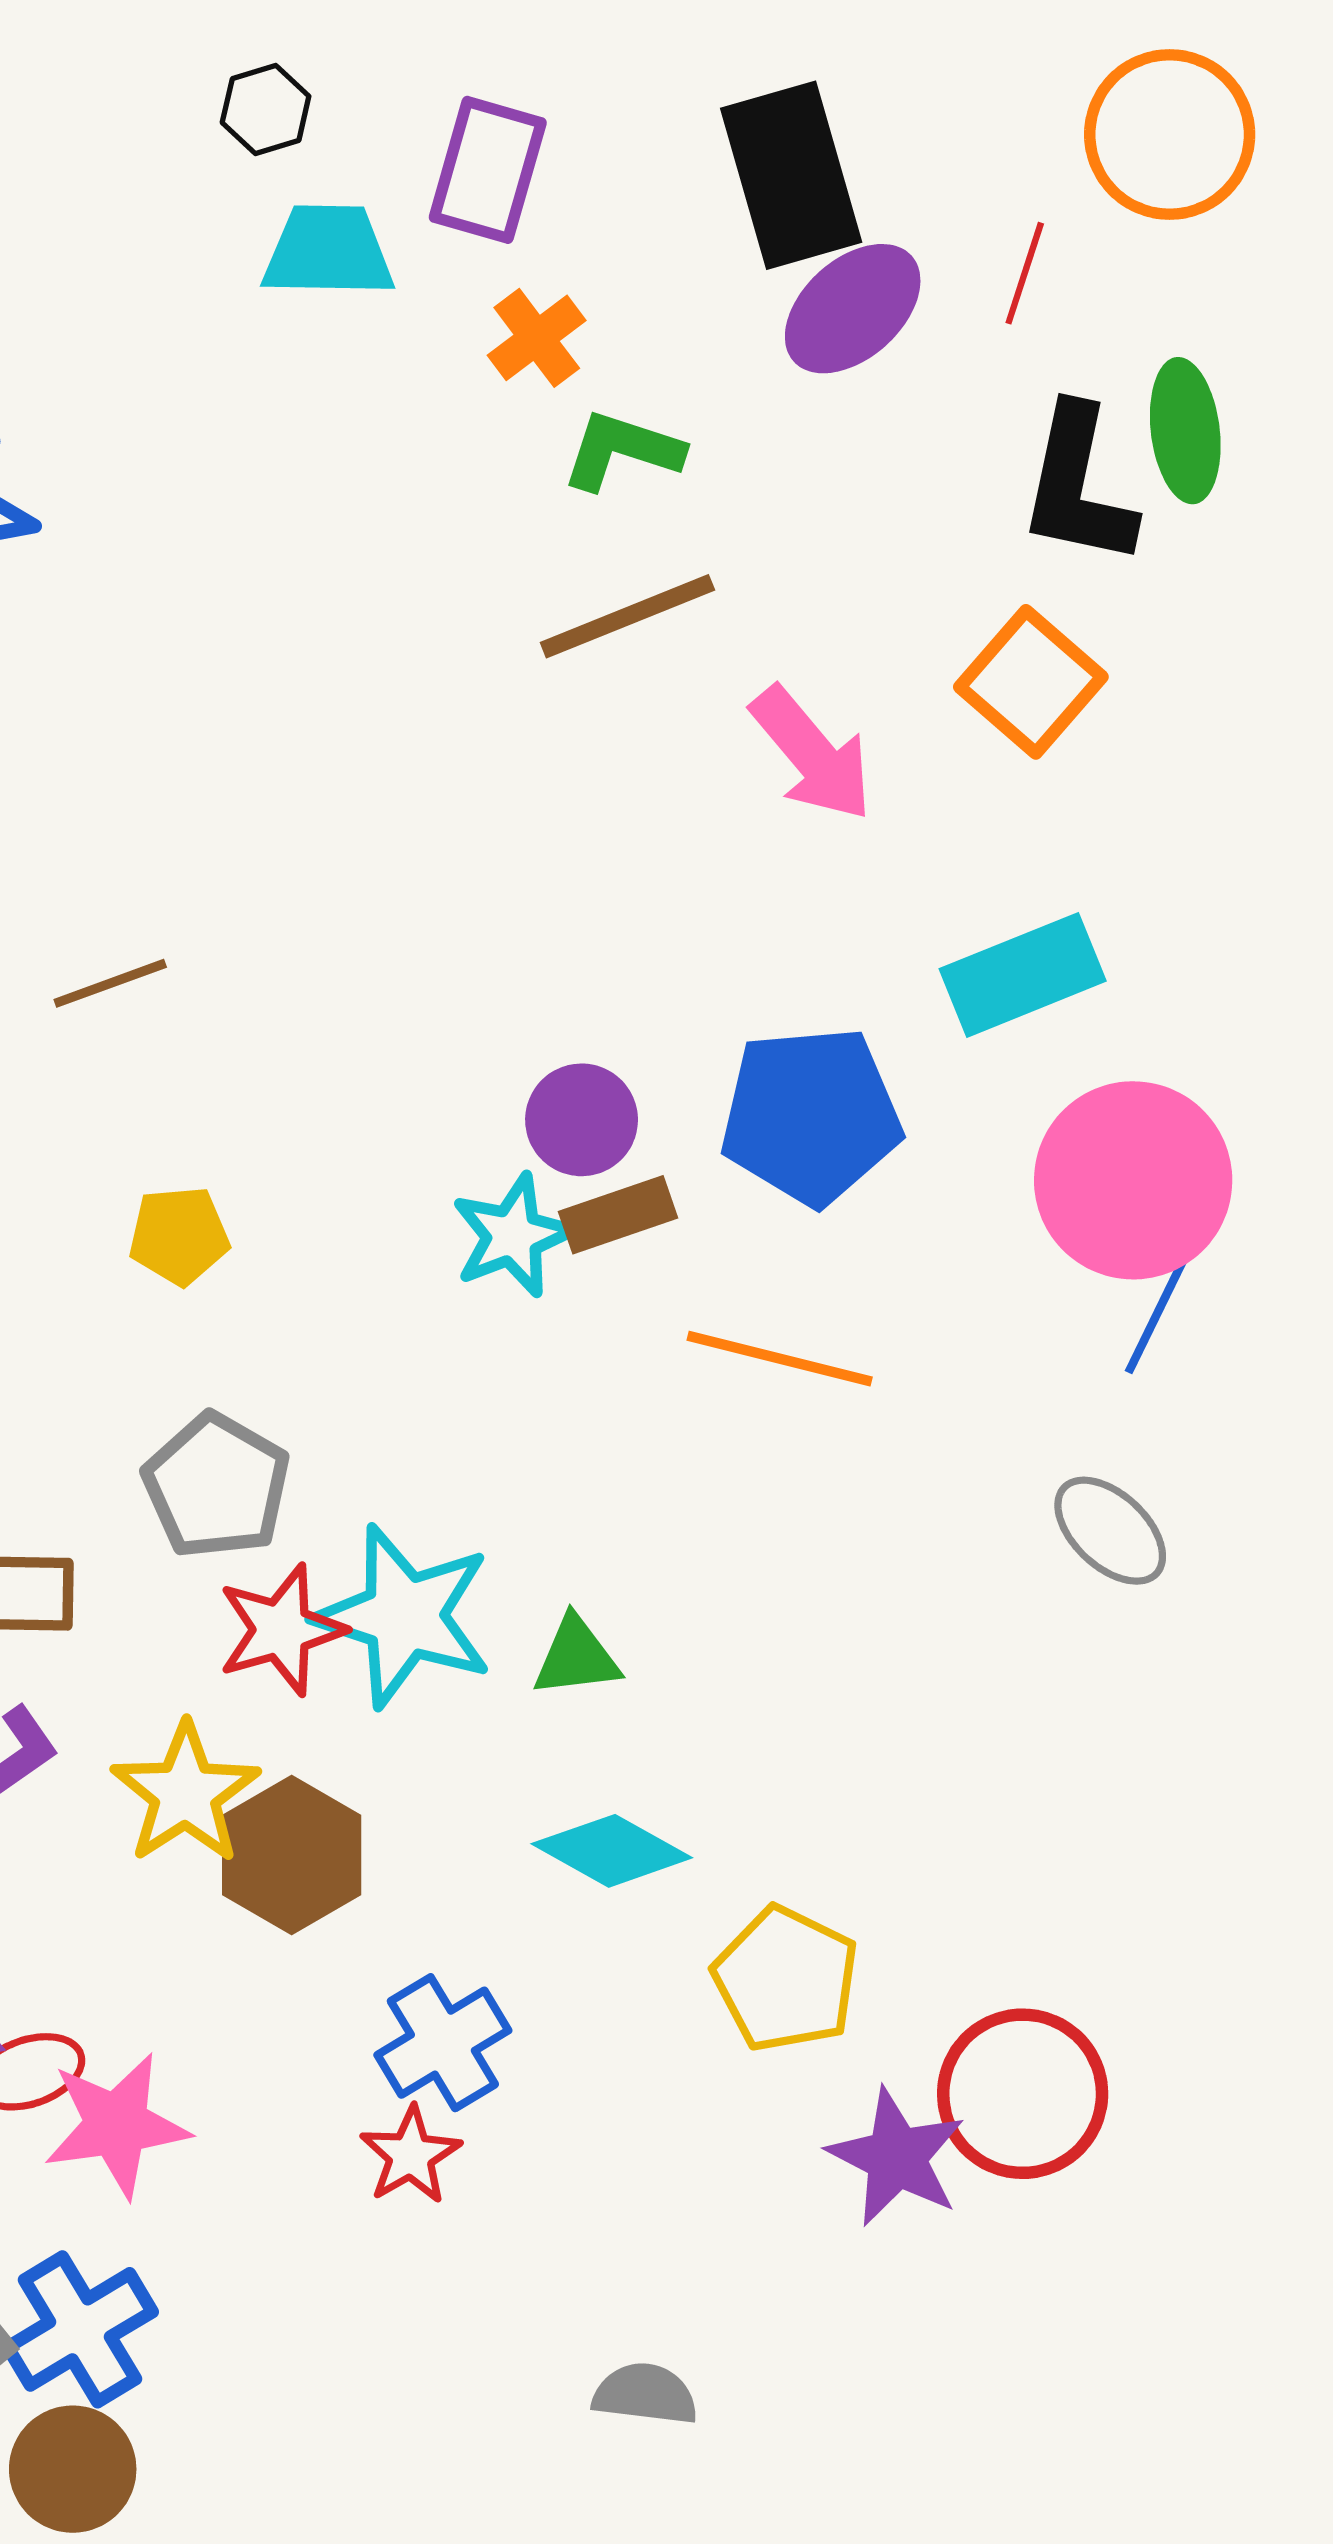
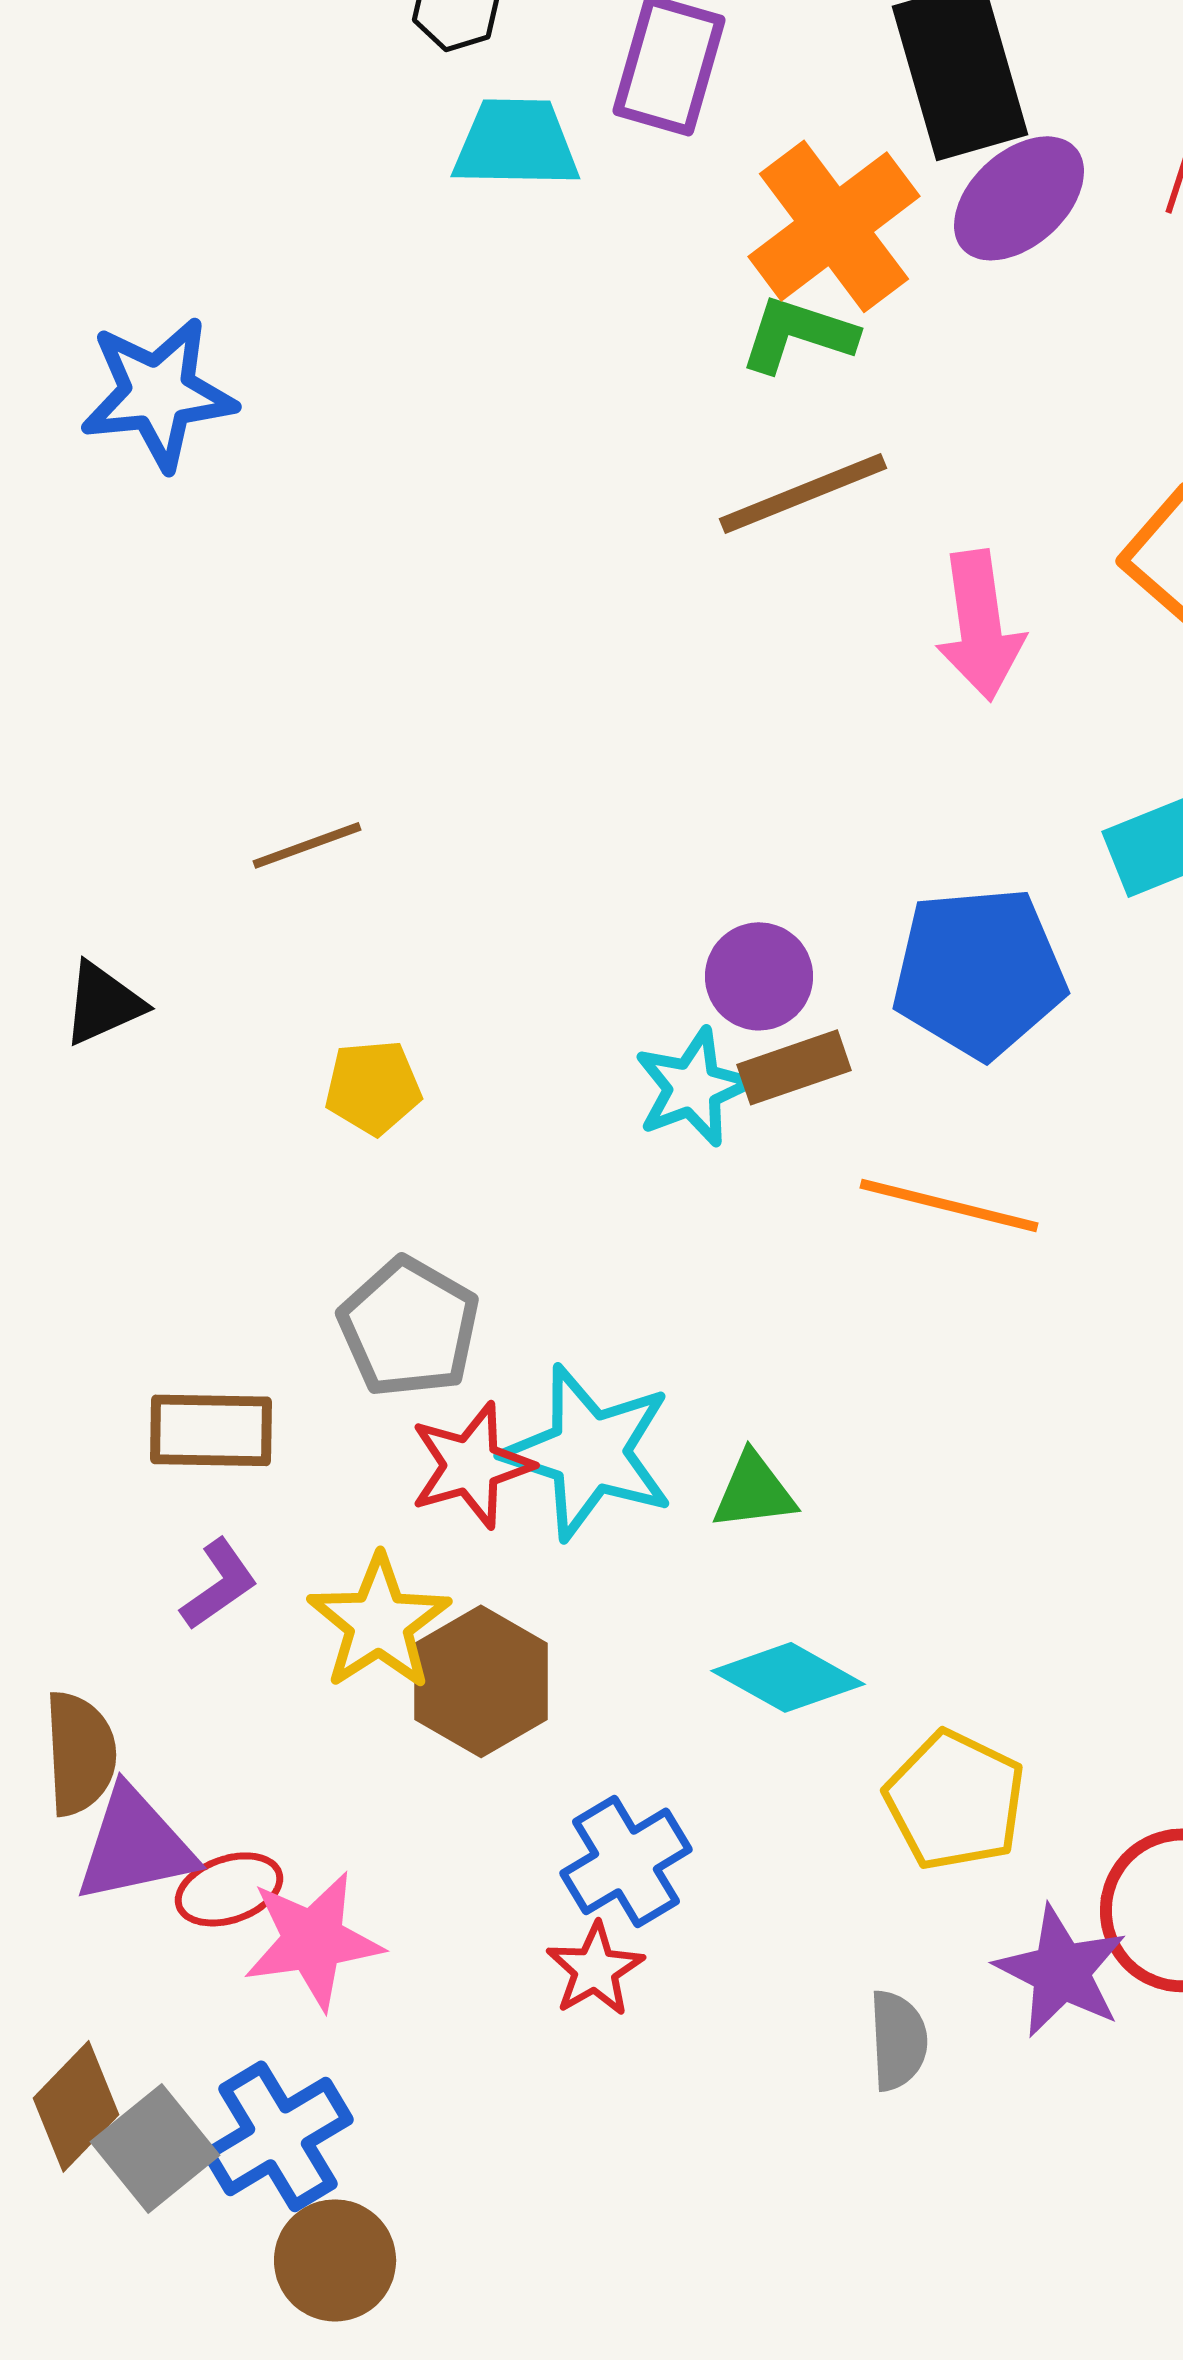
orange cross: (537, 338) -> (834, 226), moved, size x1.8
pink arrow: (812, 754) -> (980, 625), turned 32
gray semicircle: (645, 2394) -> (898, 2040), moved, turned 80
brown circle: (73, 2469) -> (335, 2260), moved

